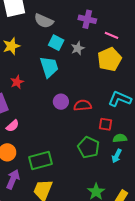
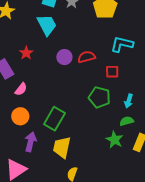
red star: (17, 82) -> (26, 53), moved
green semicircle: (120, 138) -> (127, 121), moved
green rectangle: (40, 161) -> (54, 119), turned -35

